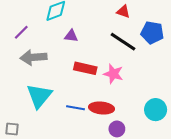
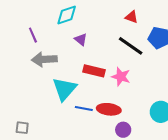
purple line: (21, 32) -> (33, 35), turned -70
purple triangle: (71, 36) -> (81, 39), turned 32
cyan triangle: (39, 96) -> (64, 89), moved

